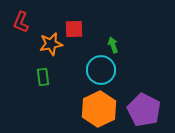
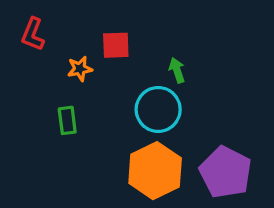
orange star: (51, 44) -> (80, 69), size x0.7

